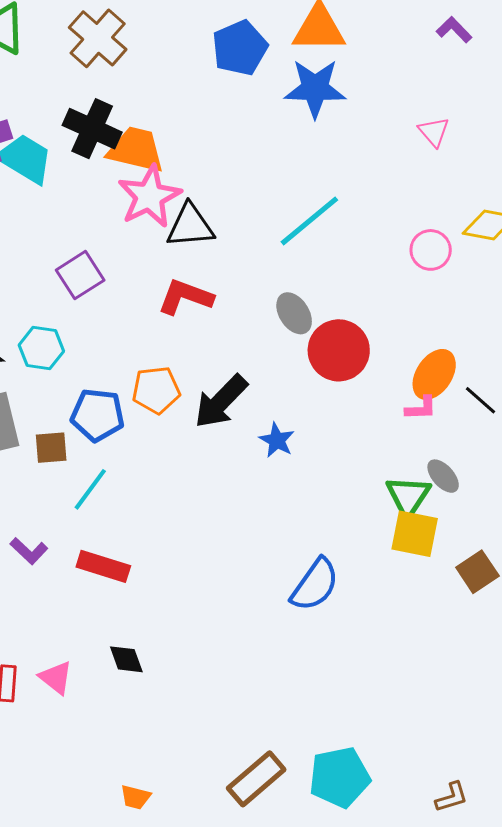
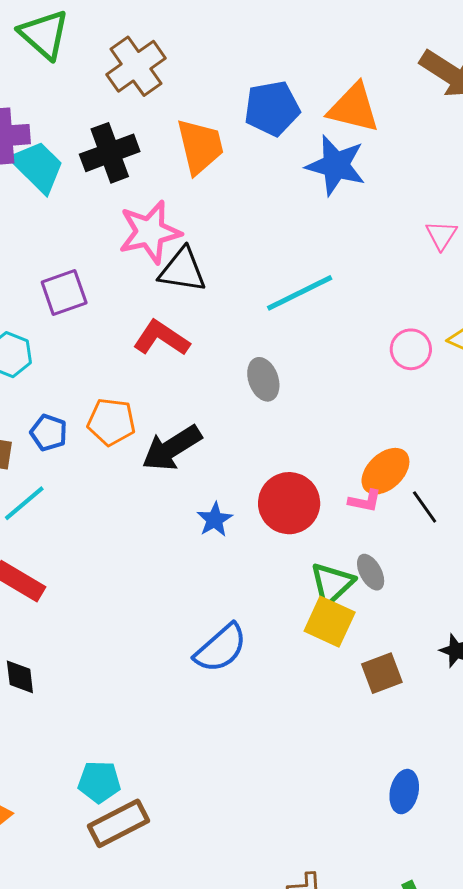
black cross: (92, 129) -> (110, 153), turned 32
orange trapezoid: (136, 150) -> (200, 146), moved, turned 50
red circle: (339, 350) -> (289, 503), moved
blue pentagon: (98, 415) -> (49, 433), size x0.7
blue star: (277, 440) -> (215, 520), moved
cyan pentagon: (340, 777) -> (99, 782), moved, size x0.7

